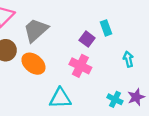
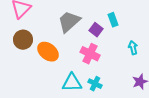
gray trapezoid: (36, 30) -> (69, 22), moved
cyan cross: (115, 99) -> (95, 84), moved

